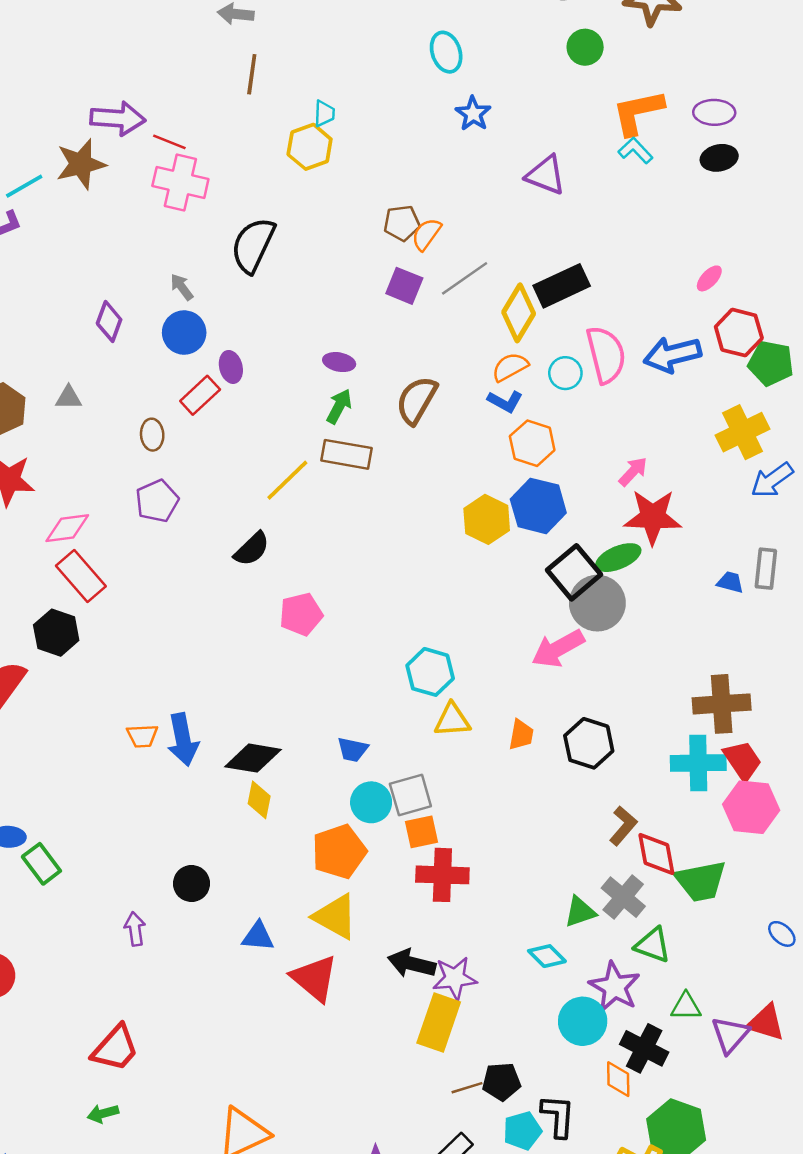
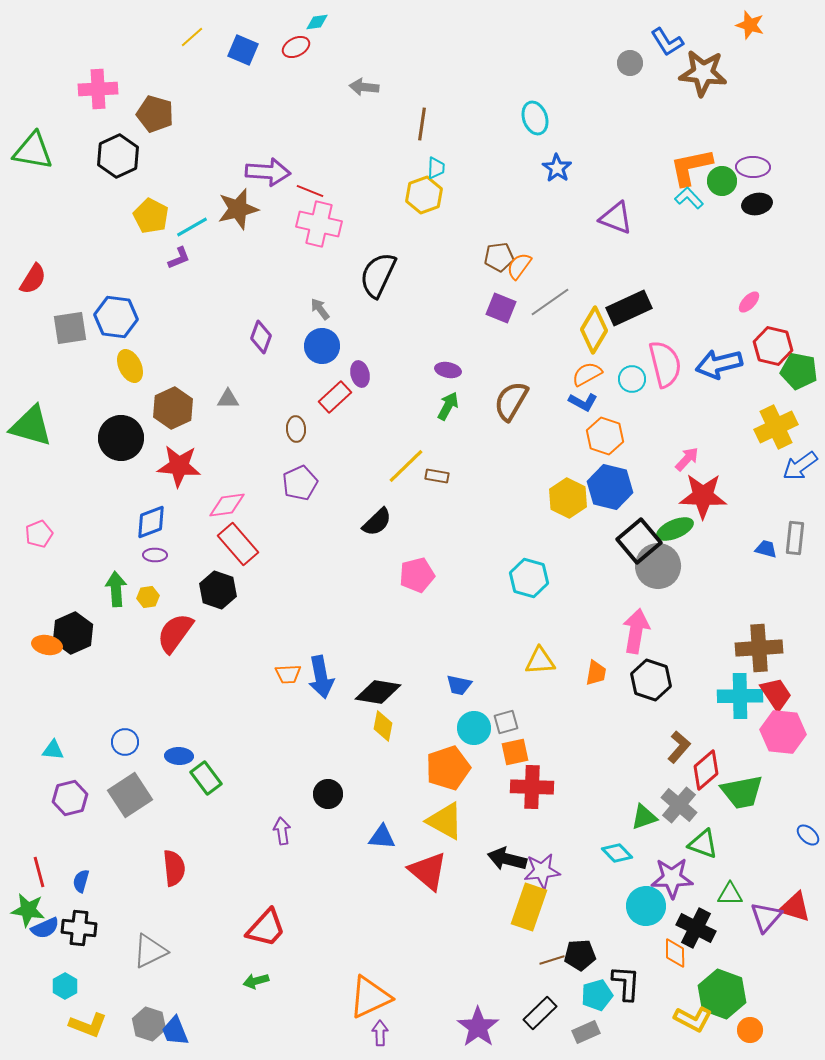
green circle: (585, 47) -> (722, 181), moved
brown line: (252, 74) -> (422, 124), moved
brown rectangle: (346, 454) -> (437, 476), moved, size x0.6
pink arrow: (558, 649) -> (636, 631), moved, turned 129
cyan hexagon: (430, 672) -> (529, 578), moved
gray square: (410, 795) -> (506, 722), size x0.7
red diamond: (656, 854) -> (706, 770), turned 60
purple star: (615, 987) -> (672, 878), turned -30

